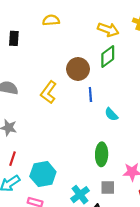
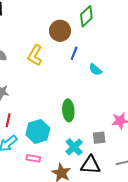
blue line: (90, 94) -> (74, 53), turned 32
green ellipse: (102, 154) -> (68, 110), moved

